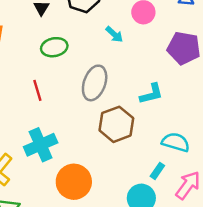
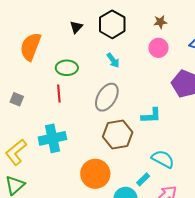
cyan arrow: (114, 34) -> (113, 60), moved
green ellipse: (54, 47) -> (67, 68), moved
orange circle: (74, 182) -> (95, 174), moved

